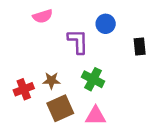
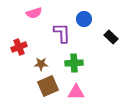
black rectangle: (140, 46) -> (111, 37), turned -40
green cross: (93, 79) -> (74, 63), turned -30
red cross: (24, 89) -> (19, 47), moved

